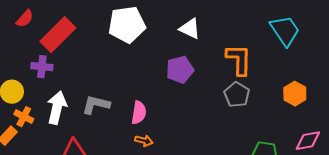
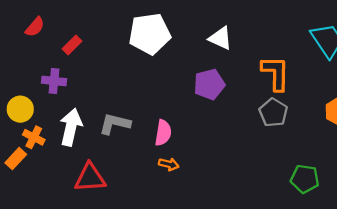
red rectangle: (58, 35) -> (72, 45), size x0.5

